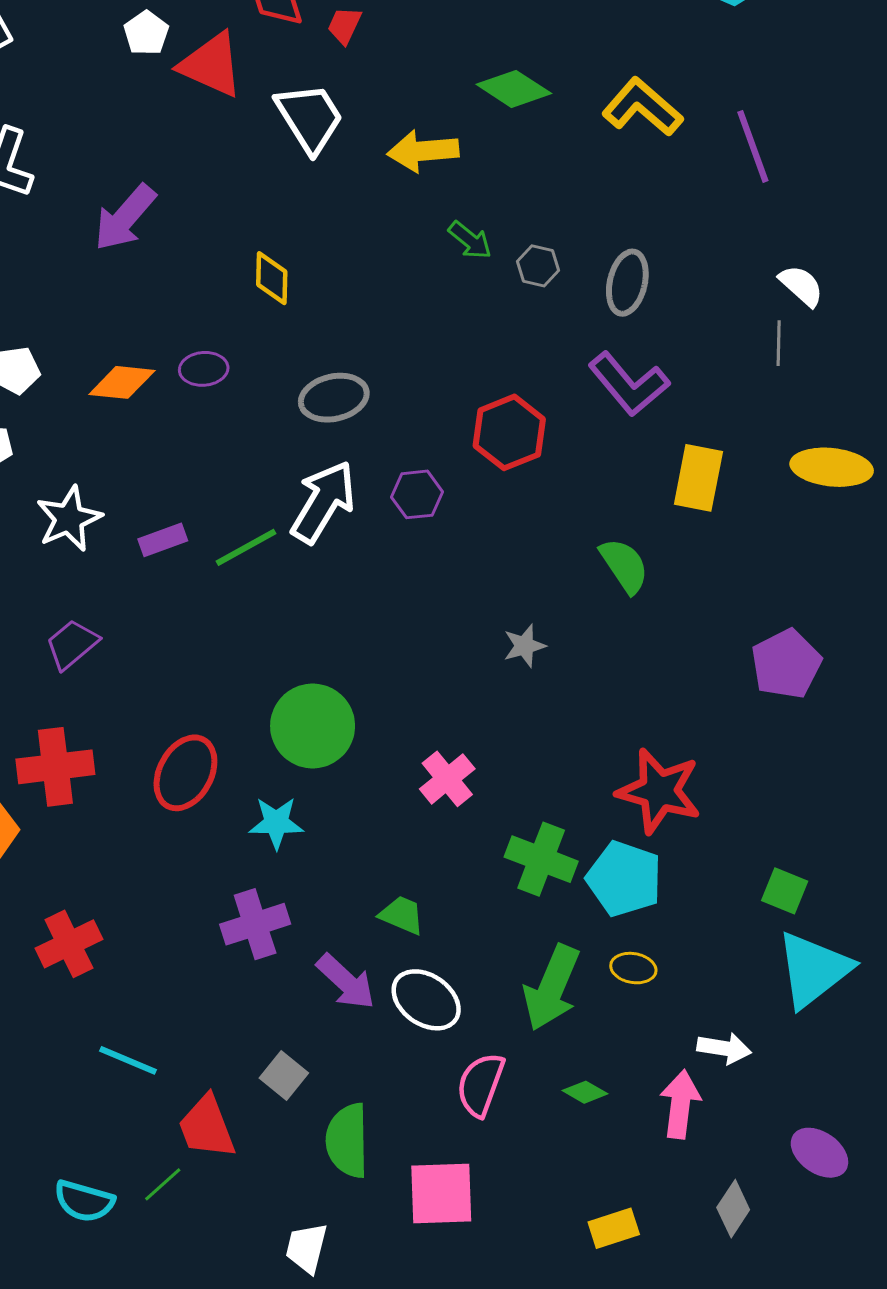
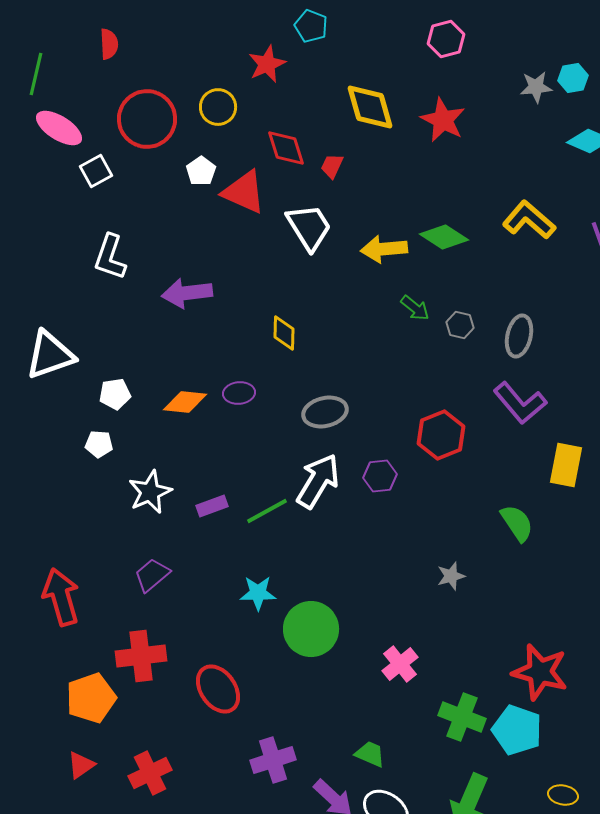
green diamond: (514, 89) -> (444, 237), moved
purple arrow: (125, 218) -> (187, 293), turned 42
red ellipse: (185, 773) -> (218, 689), moved, turned -63
cyan star: (276, 823) -> (258, 593), moved
yellow ellipse: (633, 968) -> (563, 795), moved

